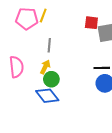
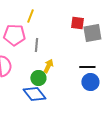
pink pentagon: (27, 19) -> (14, 35), moved
yellow arrow: (45, 67) -> (48, 66), moved

